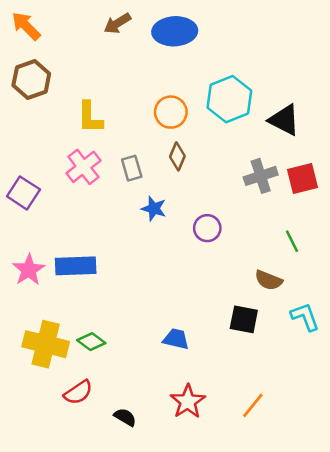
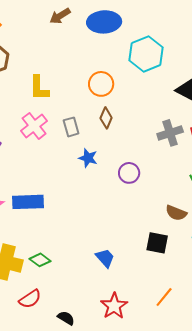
cyan hexagon: (229, 99) -> (146, 54), moved
blue trapezoid: (176, 339) -> (105, 258), turned 35
orange line: (253, 405) -> (164, 297), moved

